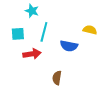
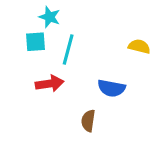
cyan square: (18, 34) -> (36, 42), moved
blue semicircle: (69, 46) -> (111, 88), moved

